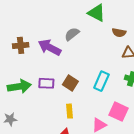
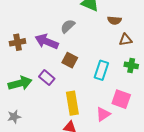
purple rectangle: (46, 83) -> (47, 78), turned 42
brown square: (70, 83) -> (70, 60), moved
yellow rectangle: (70, 111) -> (72, 103), size x1.6

